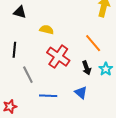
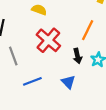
orange line: (93, 43) -> (88, 30), turned 60
blue line: (48, 96) -> (32, 81), turned -30

